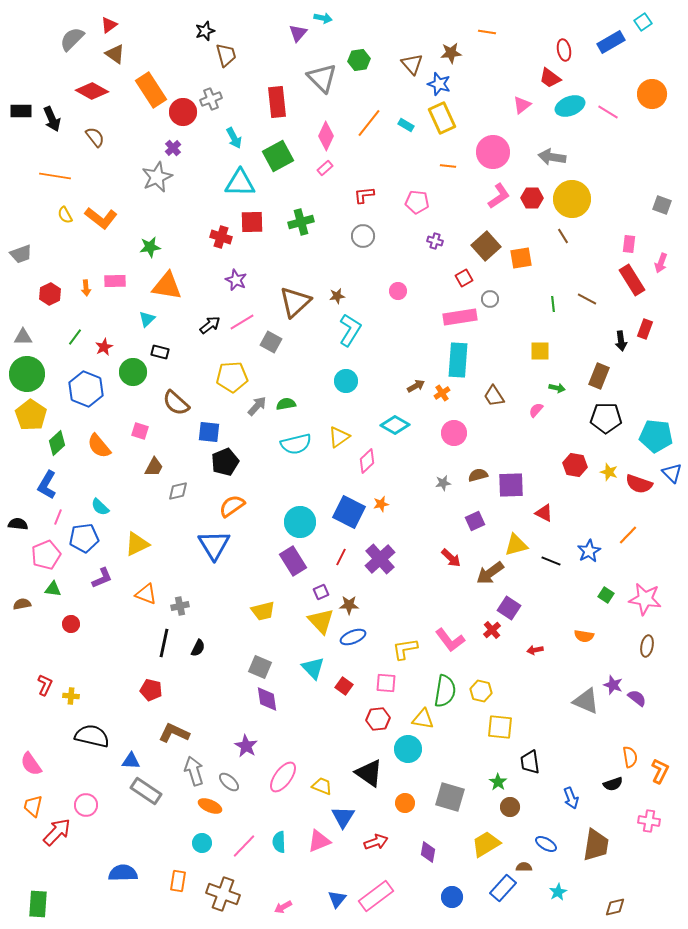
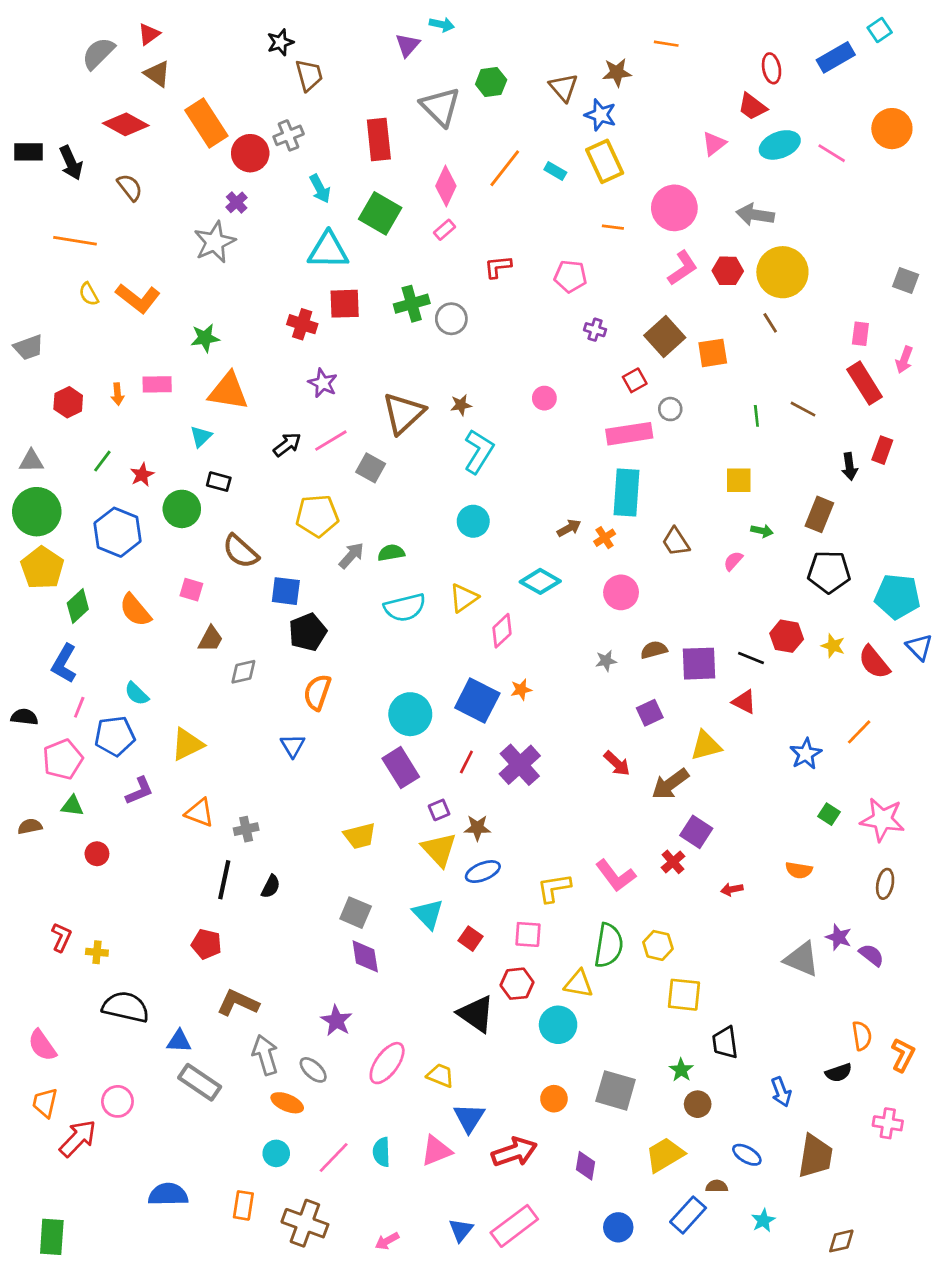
green square: (278, 156) -> (380, 213), turned -32
gray circle: (363, 236) -> (451, 319), moved
red semicircle: (639, 484) -> (874, 662), turned 32
orange semicircle: (232, 506) -> (317, 692), turned -36
blue triangle: (214, 545) -> (293, 746), size x0.6
black line: (551, 561) -> (751, 658), moved
black triangle: (369, 773) -> (476, 1014), moved
red arrow: (376, 842) -> (514, 1152), size x1.4

